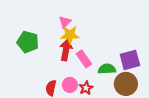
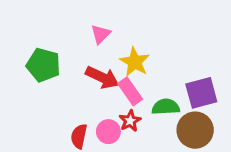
yellow star: (70, 35) -> (135, 62), moved, turned 30
red arrow: (66, 50) -> (102, 77), turned 105
red star: (86, 88) -> (130, 121), moved

